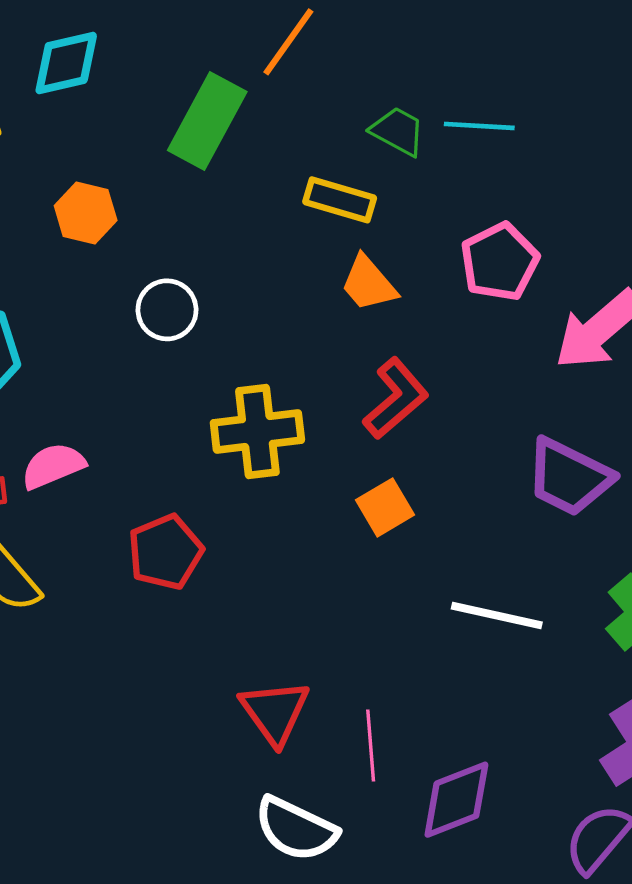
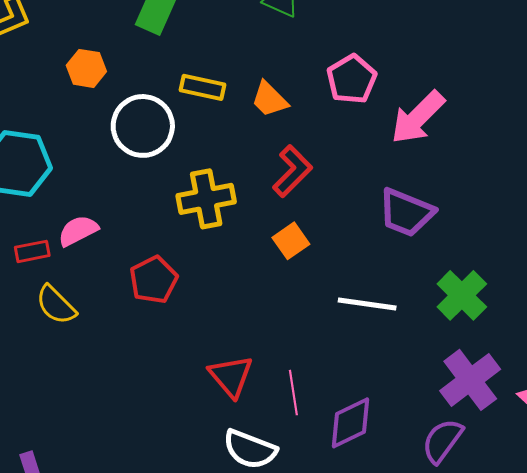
yellow rectangle: (340, 200) -> (203, 87), moved
white circle: (167, 310) -> (143, 126), size x1.6

